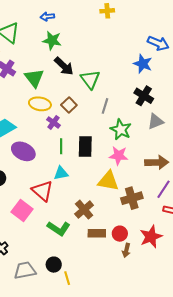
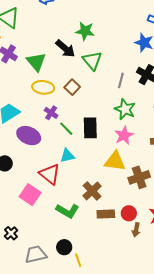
green star: (52, 40) -> (85, 31), moved
gray line: (105, 106) -> (121, 80), moved
purple cross: (53, 122) -> (51, 113), moved
green line: (61, 146) -> (66, 129), turned -42
pink star: (119, 156) -> (124, 135), turned -30

